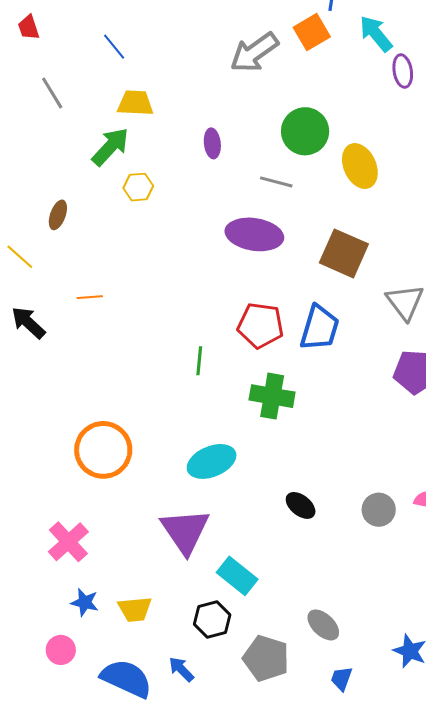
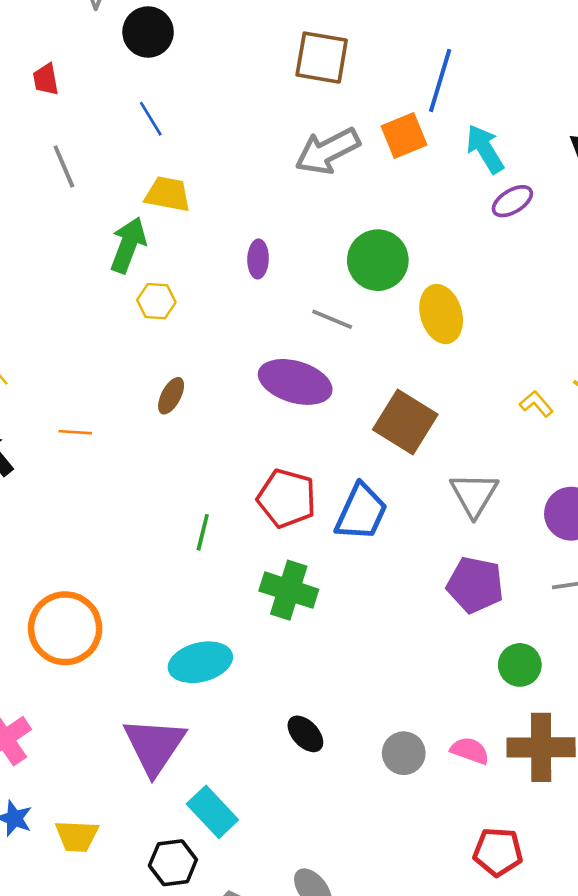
purple ellipse: (403, 71) -> (512, 201), turned 60
green arrow: (110, 147) -> (128, 245), turned -30
brown ellipse: (58, 215) -> (171, 396), moved

